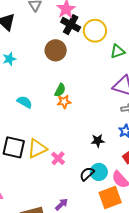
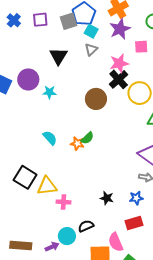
orange star: (64, 102) -> (77, 143), moved
pink cross: (58, 158) -> (64, 202), turned 32
cyan circle: (99, 172) -> (67, 236), moved

